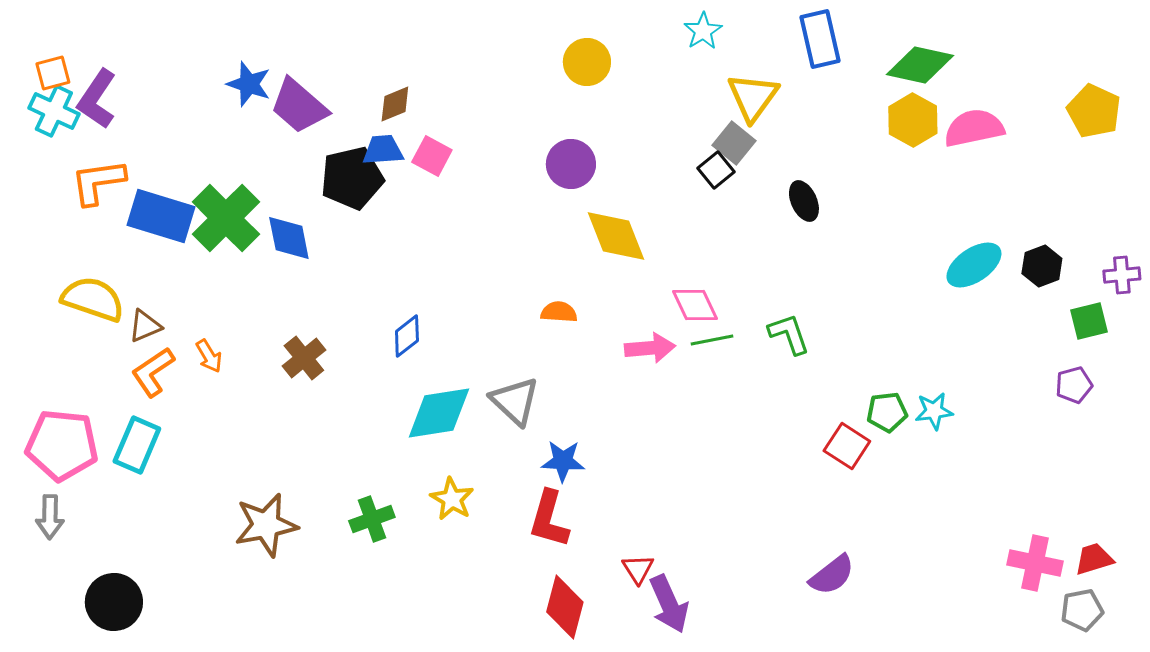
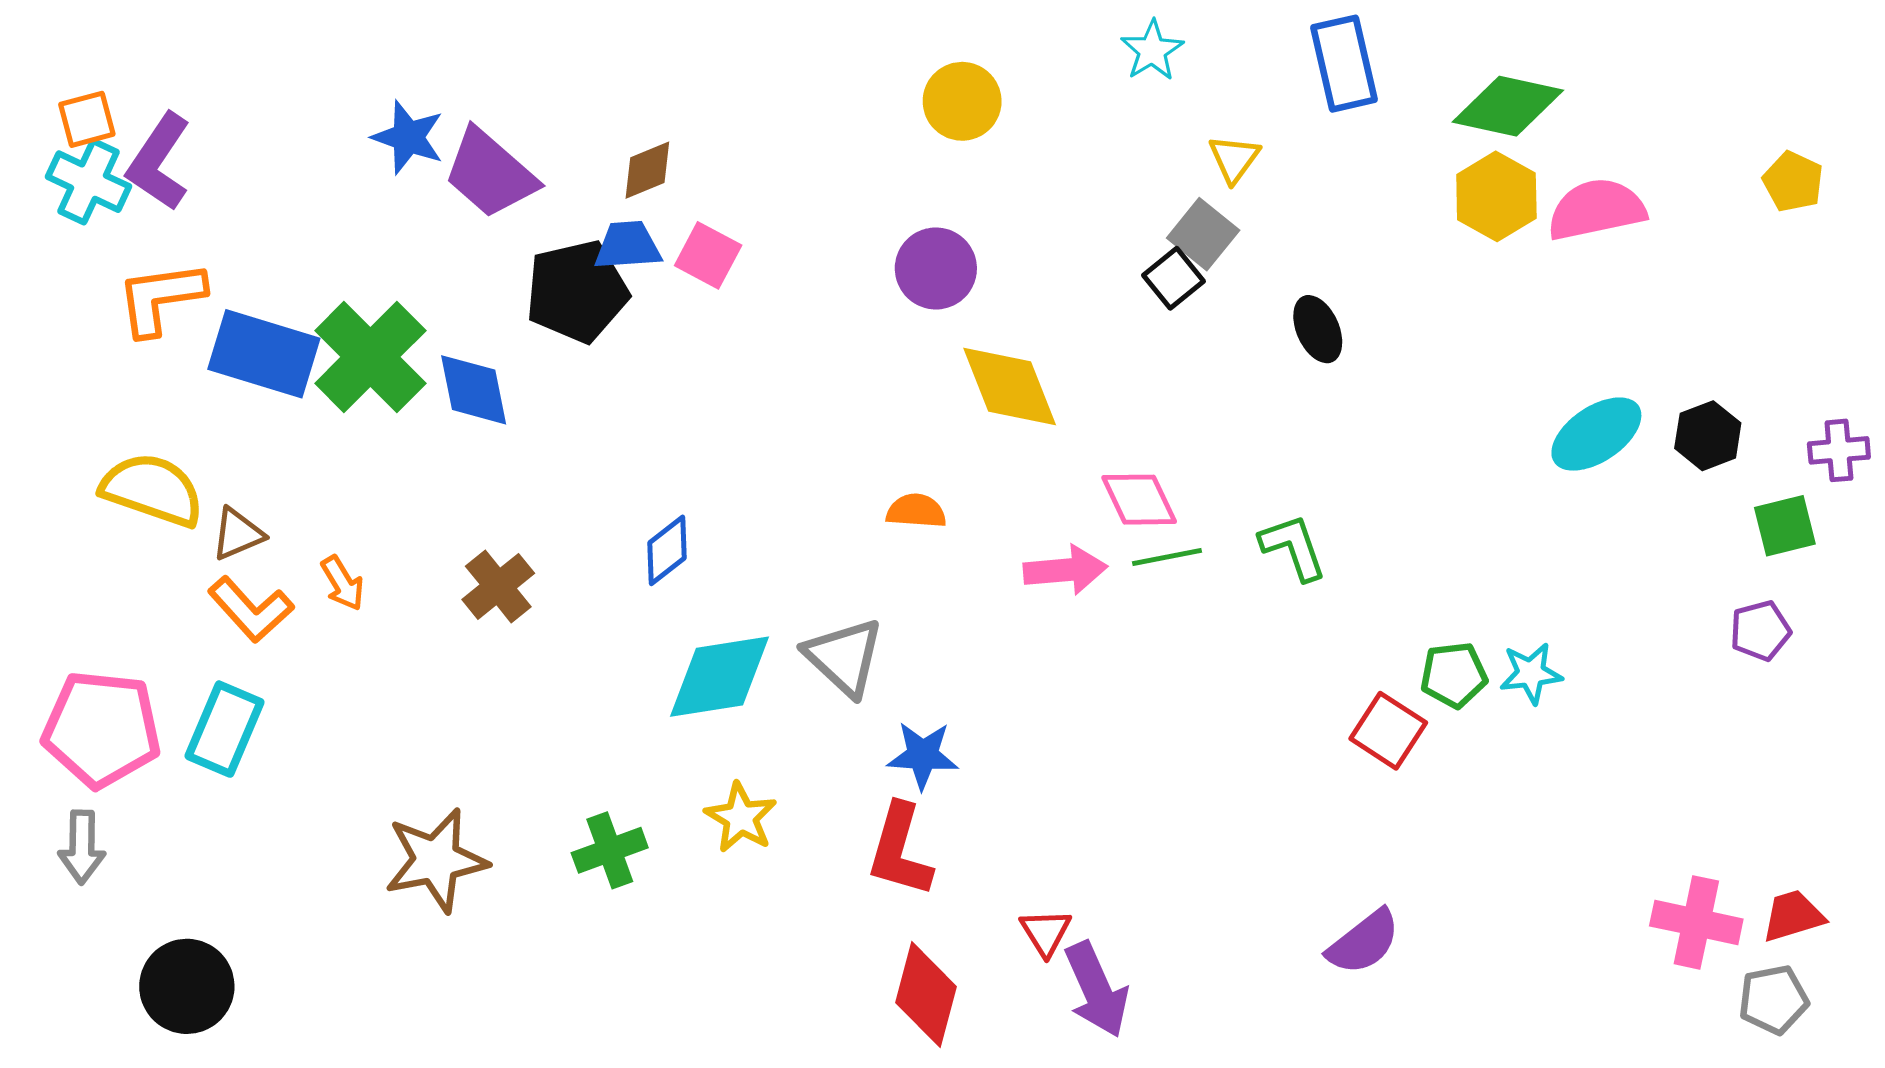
yellow triangle: (753, 97) -> (1234, 159), size x0.6
yellow pentagon: (1094, 111) -> (1793, 182), size x0.7
orange L-shape: (153, 372) -> (251, 609), turned -98

